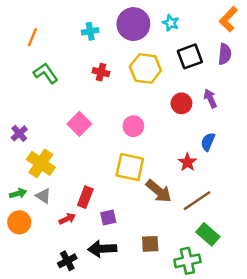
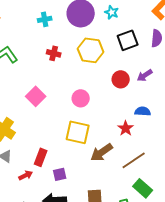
purple arrow: (210, 99) -> (145, 75), turned -98
blue semicircle: (208, 142) -> (143, 111), turned 70
brown arrow: (159, 191) -> (102, 152), turned 105

